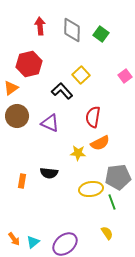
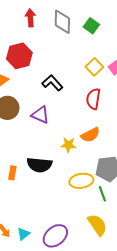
yellow square: (81, 75) -> (94, 67), moved
red semicircle: (93, 117) -> (93, 99), moved
black semicircle: (49, 173) -> (39, 165), size x1.4
yellow semicircle: (107, 233) -> (97, 225), size x1.6

